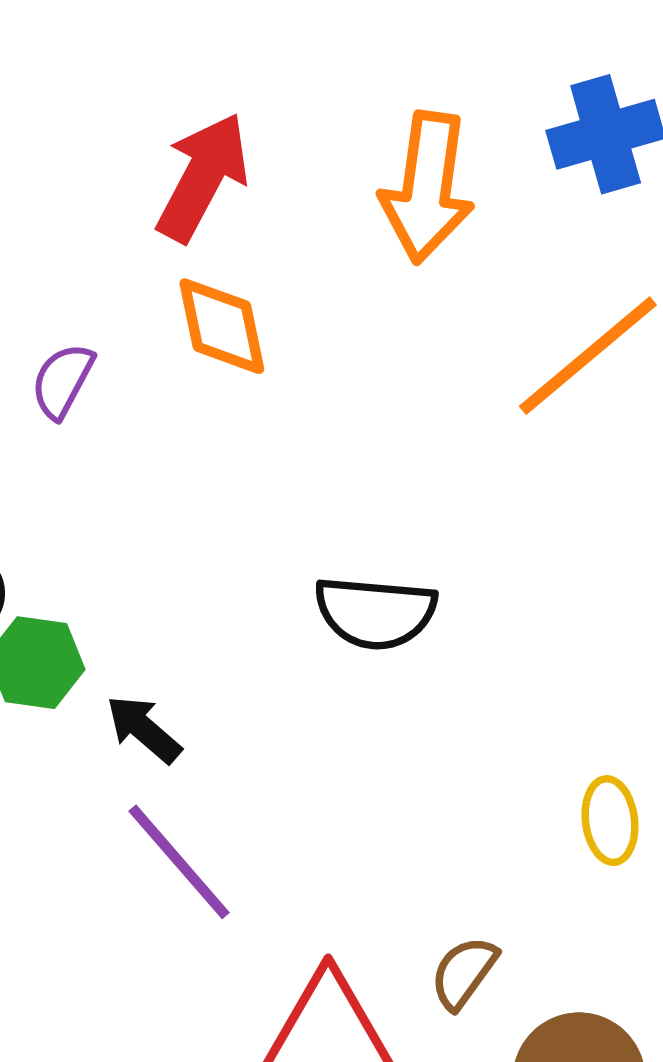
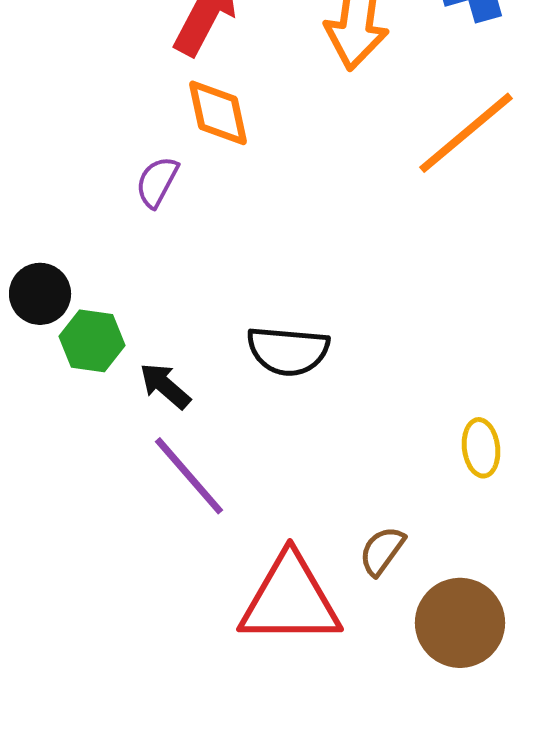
purple semicircle: (62, 381) -> (157, 182), moved
black semicircle: (375, 612) -> (288, 351), moved

